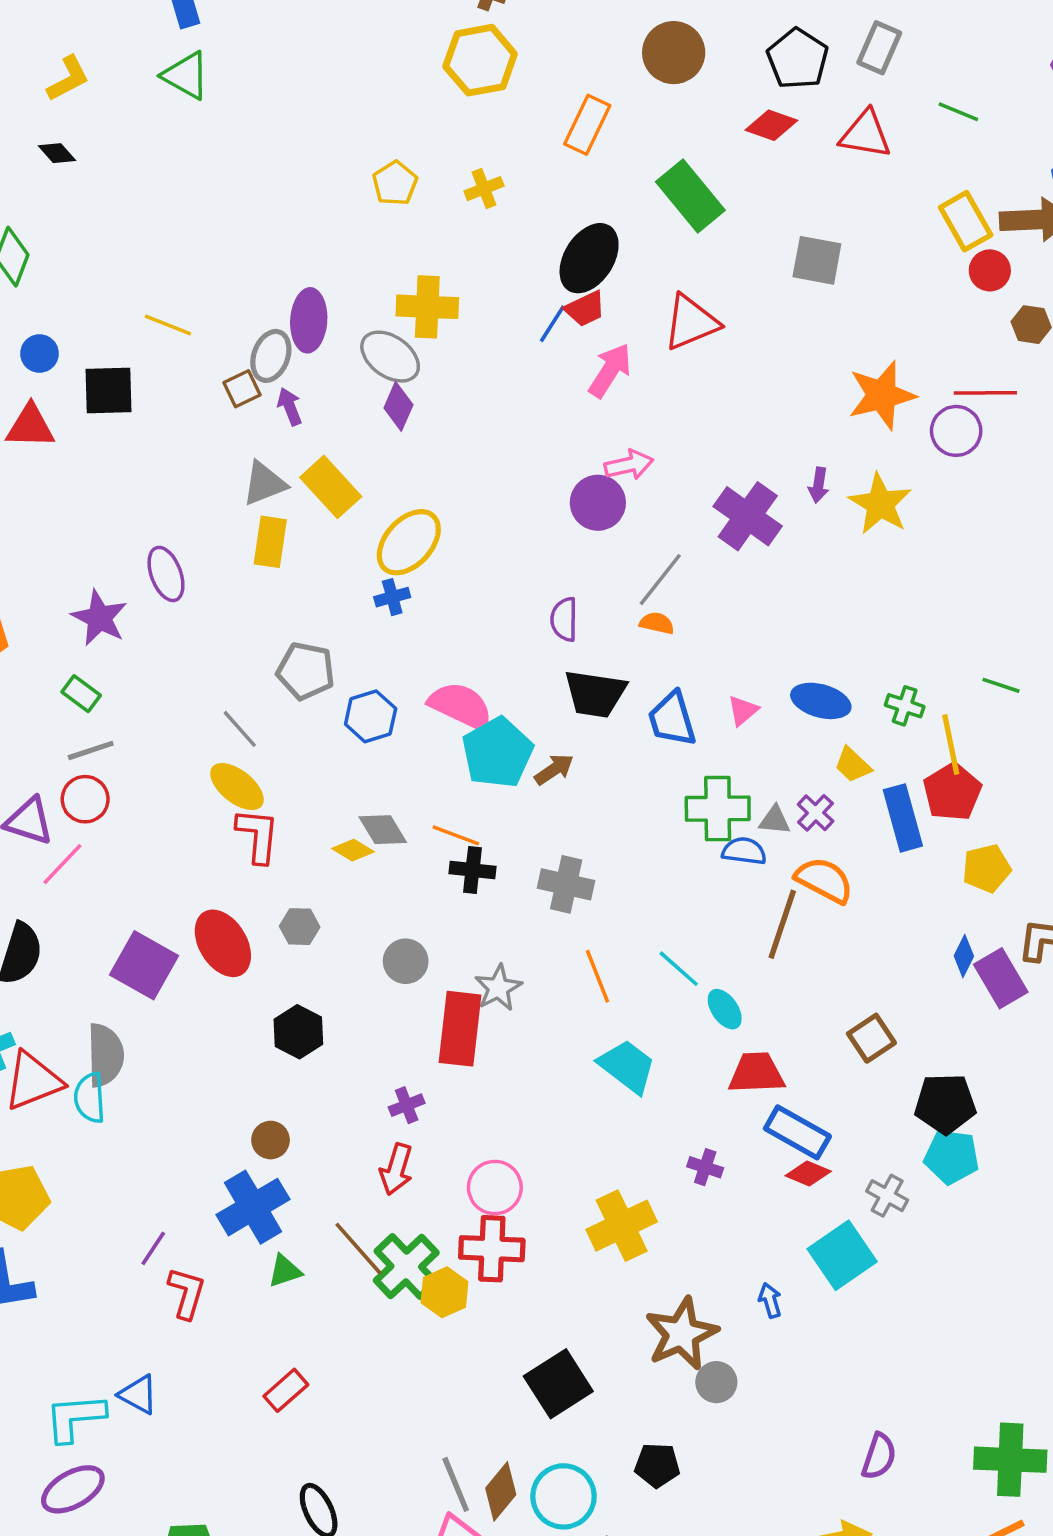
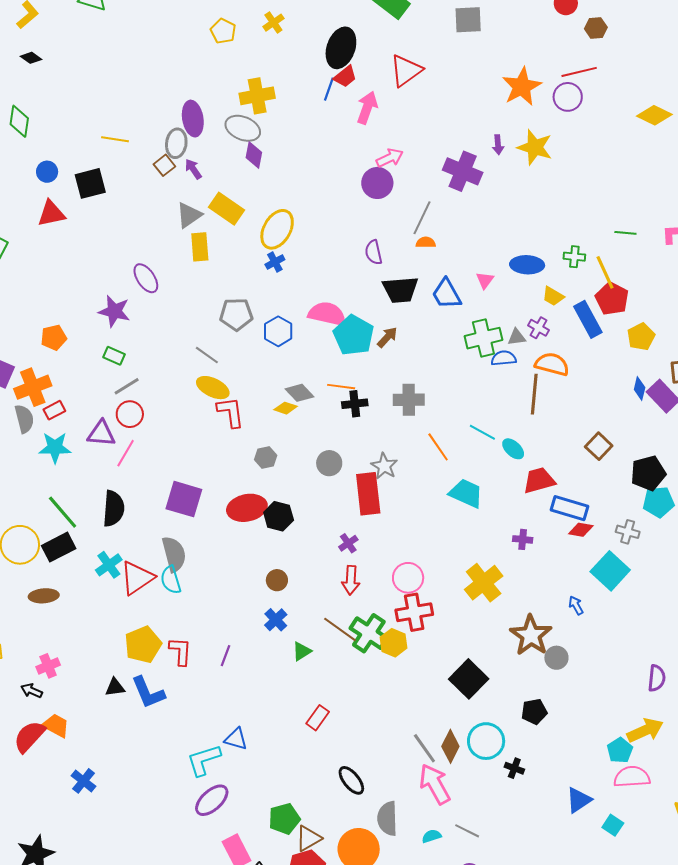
red ellipse: (223, 943) -> (247, 508), moved, turned -57
blue cross: (253, 1207) -> (276, 620), size x0.6
red L-shape: (187, 1293) -> (180, 651), moved

